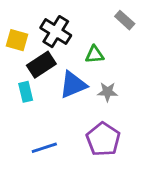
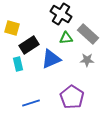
gray rectangle: (125, 20) -> (88, 34), moved, size x1.5
black cross: (56, 32) -> (61, 14), moved
gray star: (107, 92) -> (87, 60), moved

